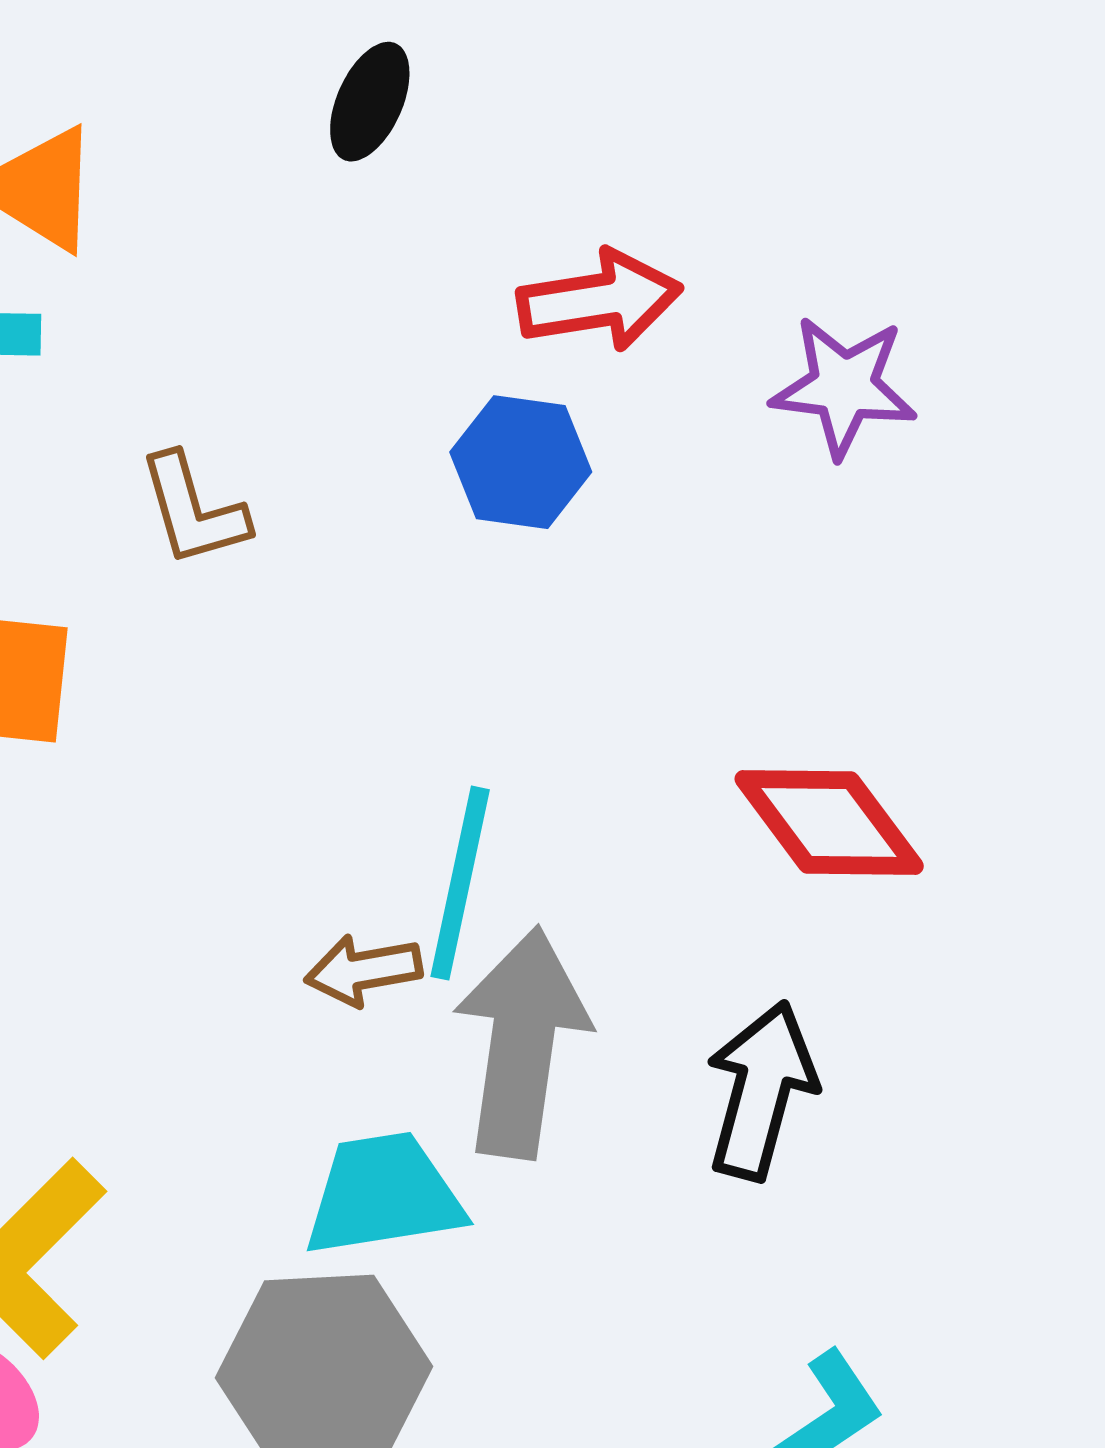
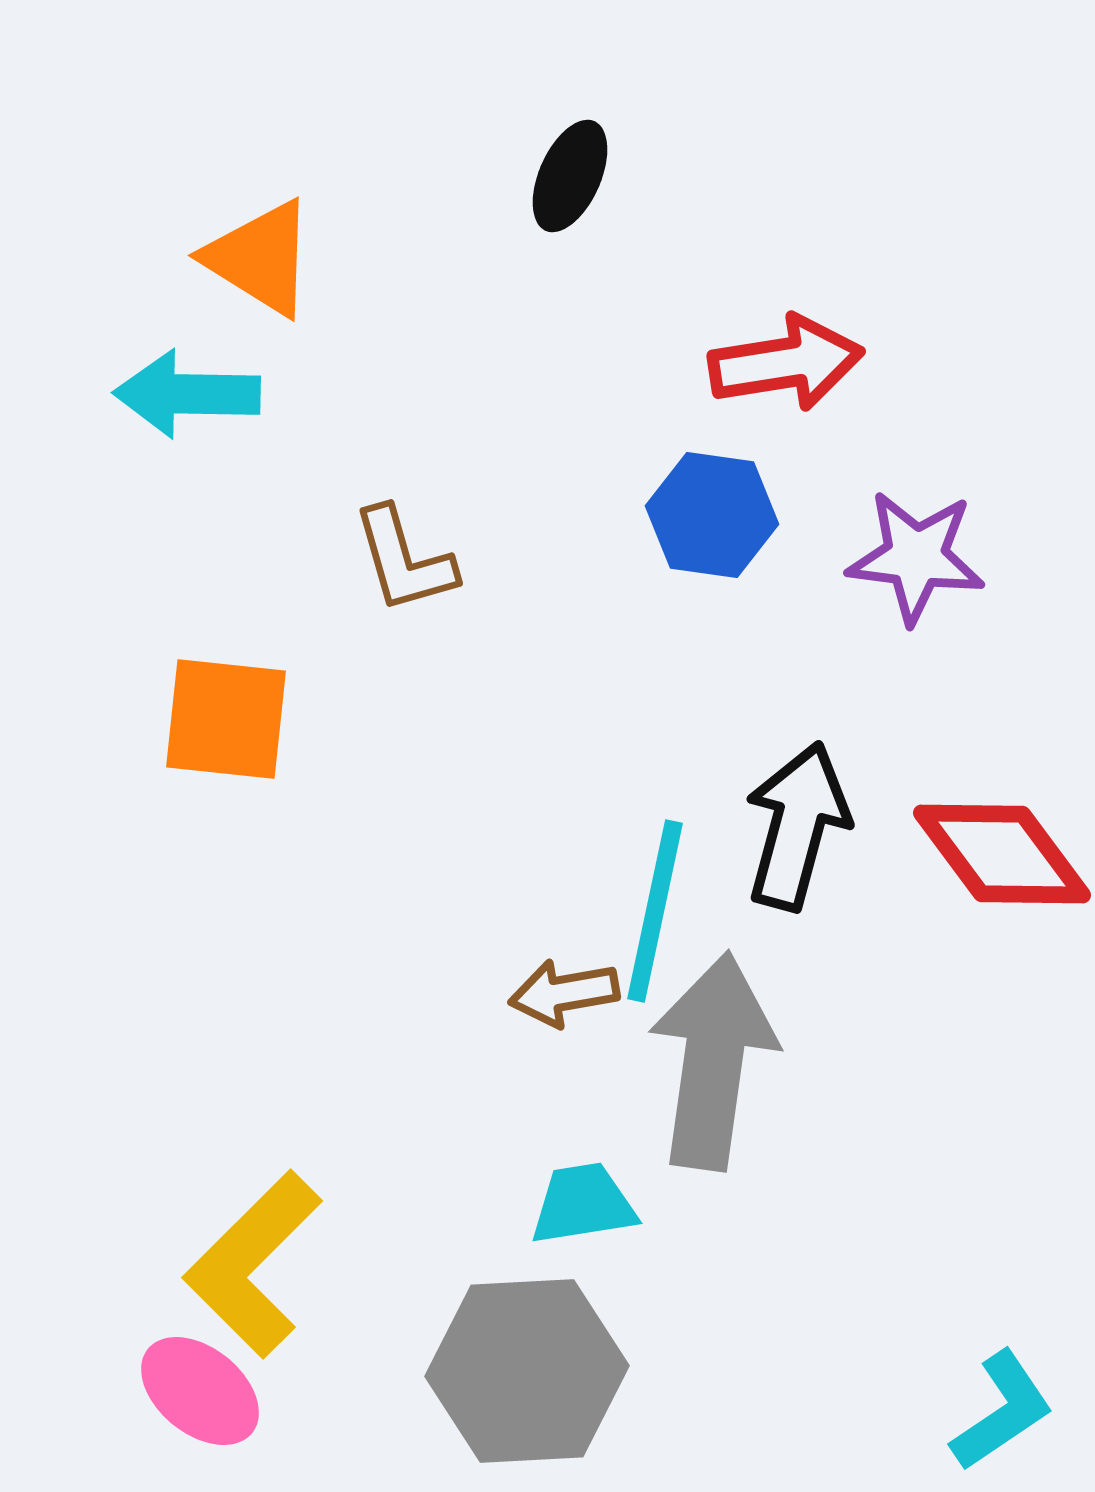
purple star: (844, 387) -> (916, 557), moved
black arrow: (761, 1090) -> (797, 826), moved
cyan trapezoid: (384, 1195) -> (583, 1204), size x0.7

